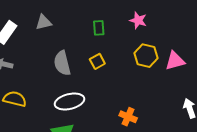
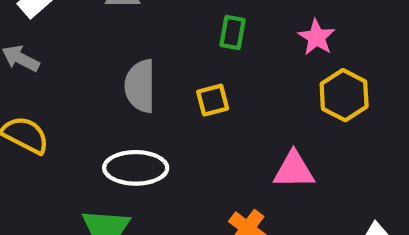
yellow hexagon: (146, 56) -> (344, 95), moved
pink triangle: (175, 61) -> (294, 170), moved

